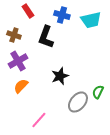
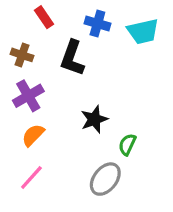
green semicircle: (98, 92) -> (127, 144), moved
gray ellipse: (78, 102) -> (105, 179), moved
pink line: (39, 120) -> (31, 177), moved

